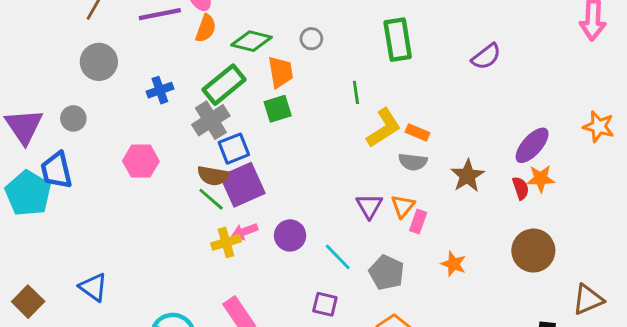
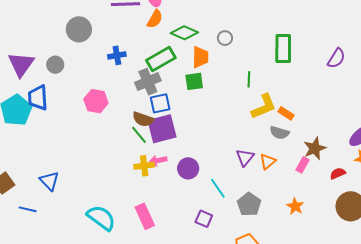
purple semicircle: (486, 57) -> (336, 58), moved, turned -30
red semicircle: (521, 188) -> (338, 173), moved, turned -105
pink rectangle: (418, 222) -> (302, 165), moved

